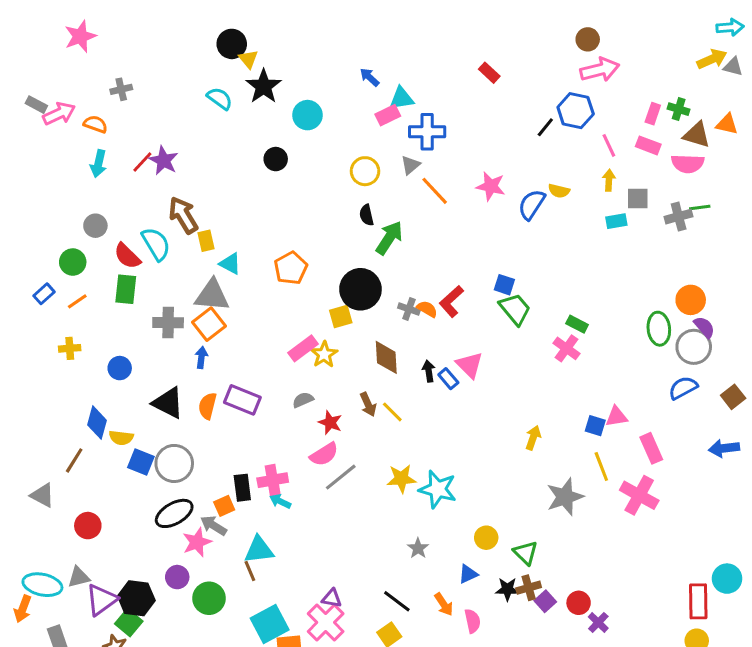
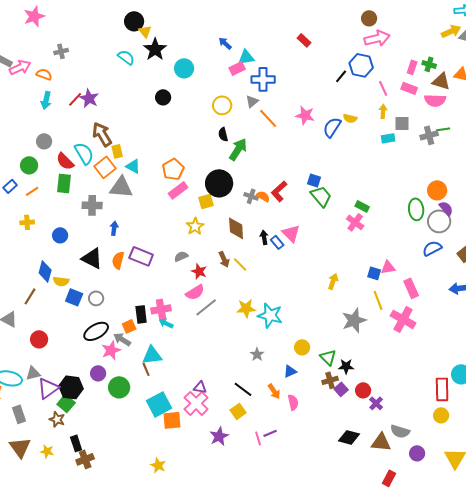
orange square: (209, 324) -> (105, 167), moved
pink rectangle: (303, 348) -> (178, 190), moved
gray circle: (174, 463) -> (96, 298), size x0.6
black star: (507, 589) -> (346, 366), moved

